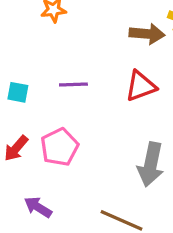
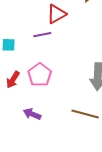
red triangle: (141, 86) -> (56, 14), moved

